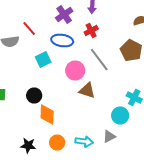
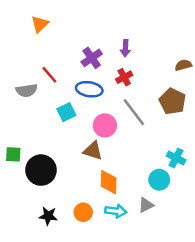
brown triangle: (87, 90) -> (93, 151), moved
black circle: (34, 96) -> (41, 170), moved, size x1.6
orange diamond: (47, 114) -> (109, 182), moved

